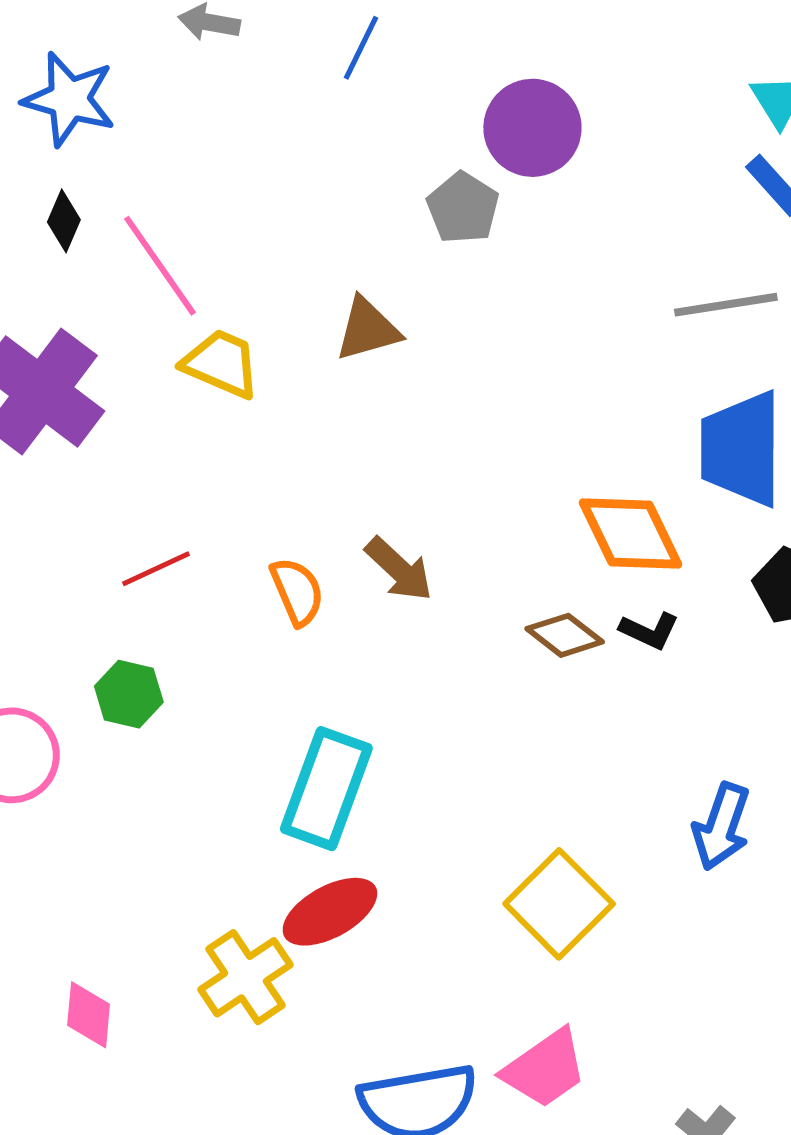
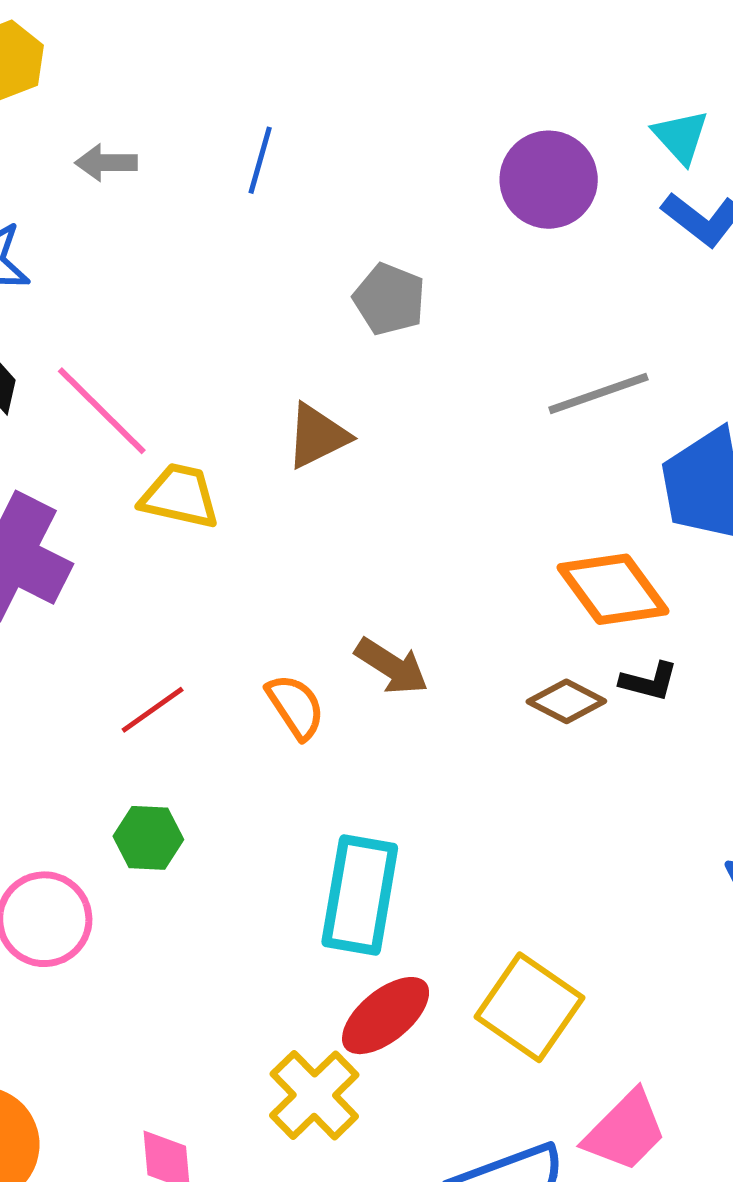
purple circle: (532, 128) -> (549, 180), moved
gray line: (726, 305) -> (598, 394), moved
yellow square: (559, 904) -> (529, 1007), moved

